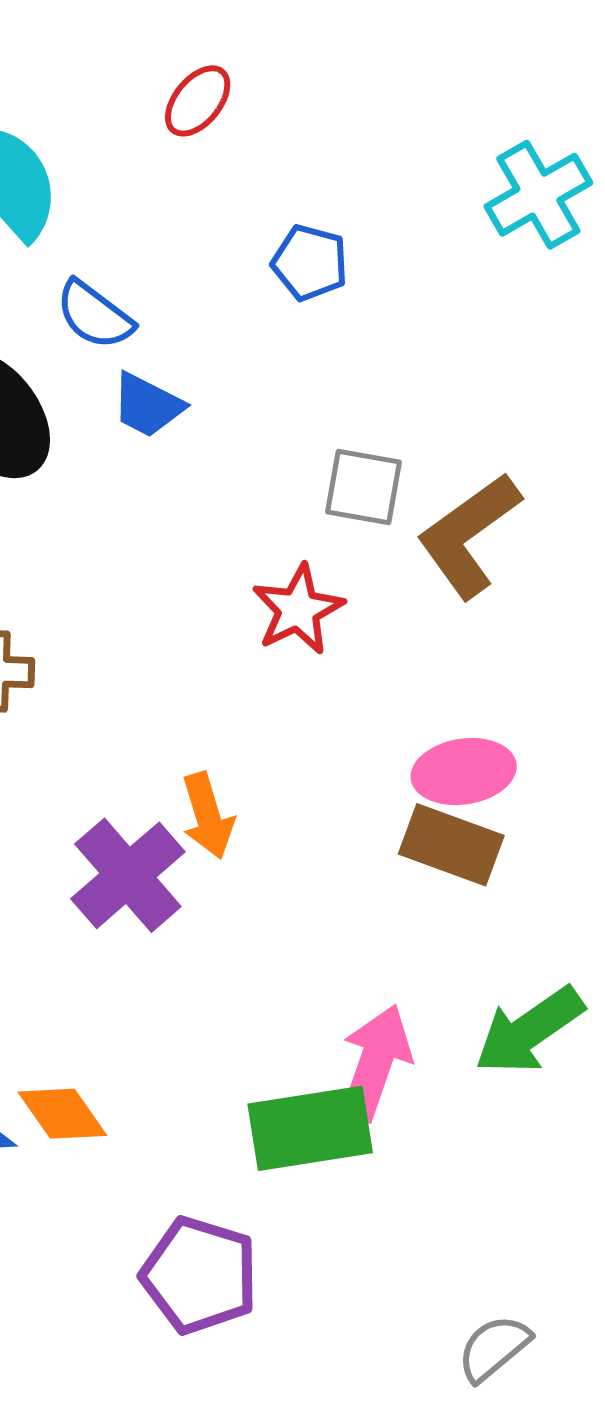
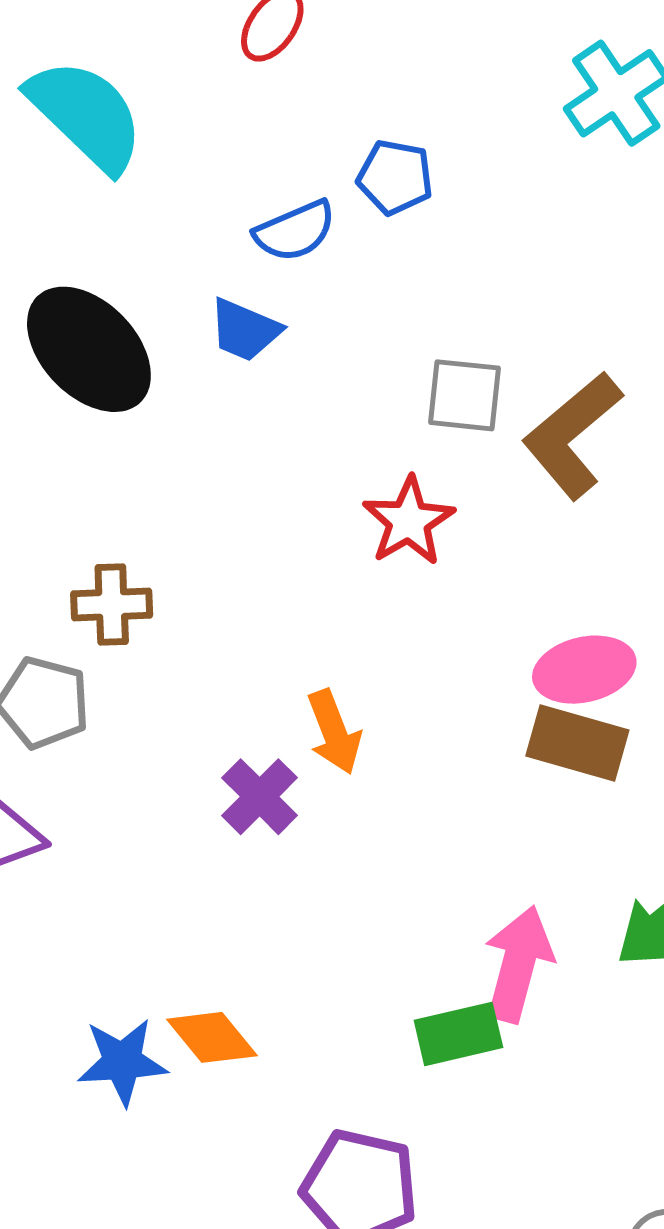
blue semicircle: (94, 315) -> (295, 231), moved, turned -56
purple cross: (128, 875) -> (260, 797), size x0.7
green rectangle: (310, 1128) -> (458, 1034), size x0.7

